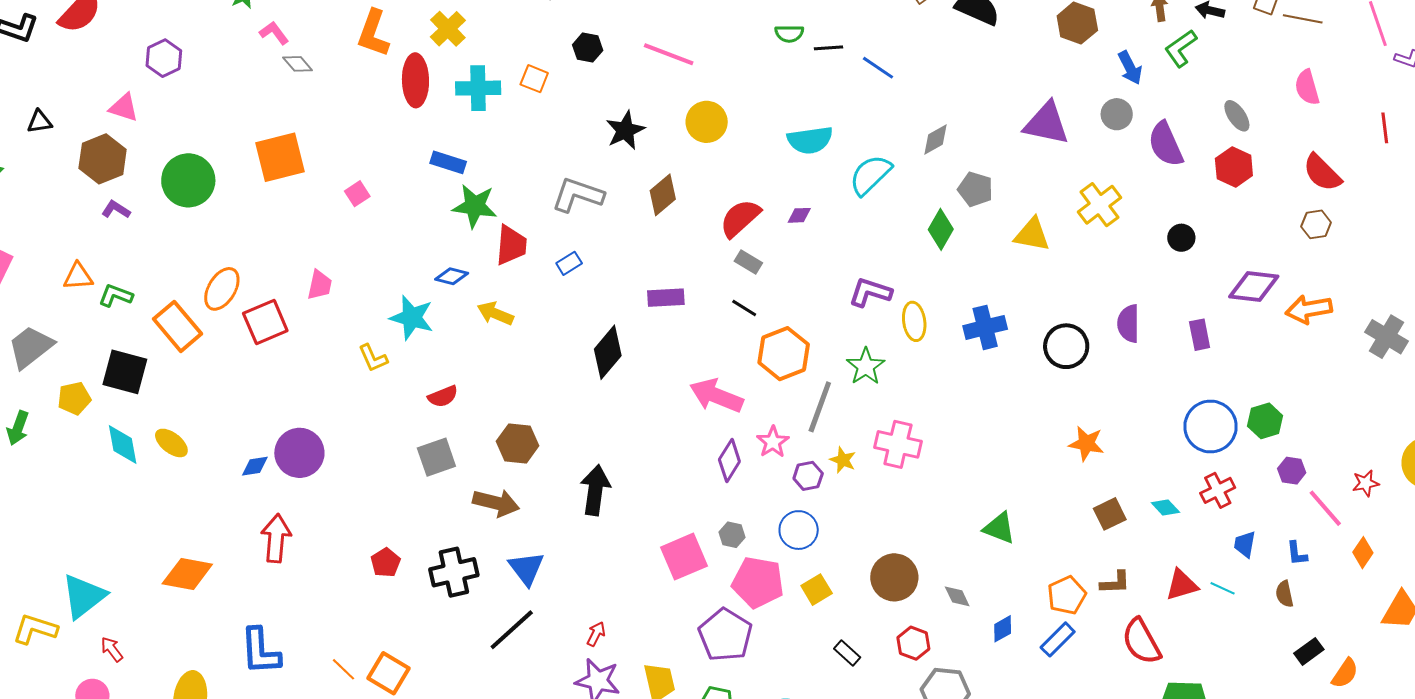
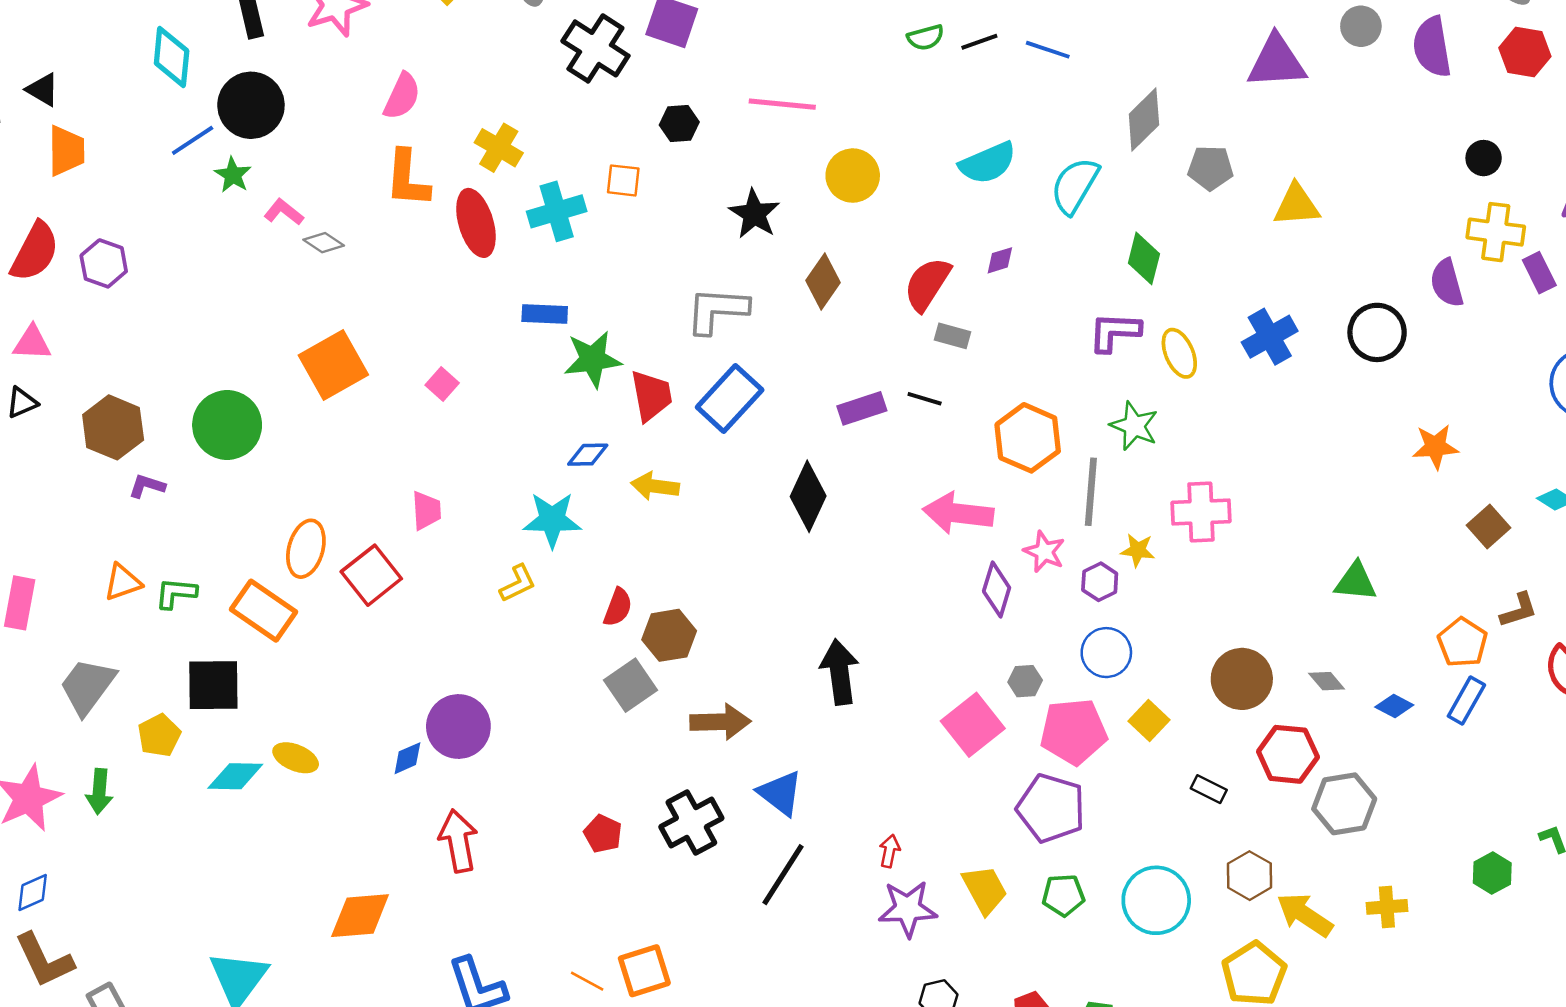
purple hexagon: (164, 58) -> (104, 263), moved
pink triangle: (124, 108) -> (32, 343), moved
gray diamond: (936, 140) -> (1144, 119), size x1.4
purple semicircle: (1166, 144) -> (1432, 47), turned 30
yellow cross: (1099, 205) -> (1496, 232), moved, turned -30
green diamond: (941, 229) -> (1144, 258), moved
blue rectangle: (569, 263) -> (730, 399), size x2.0
black line: (744, 308) -> (925, 399), moved
yellow L-shape: (373, 358) -> (518, 583), turned -76
red semicircle: (443, 396) -> (618, 607), turned -32
brown hexagon: (518, 443) -> (669, 635), moved
cyan diamond: (123, 444) -> (235, 776), turned -63
blue diamond: (1003, 629) -> (1394, 706), turned 72
red hexagon: (913, 643) -> (1288, 754), size x1.4
orange square: (388, 673) -> (644, 971), turned -33

